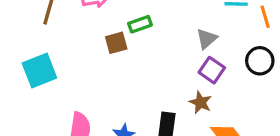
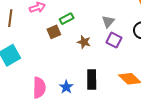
brown star: (200, 102) -> (84, 42), moved

